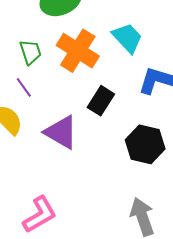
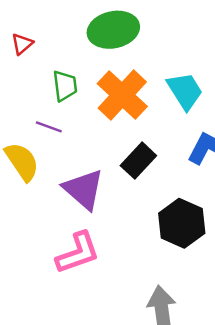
purple line: (24, 87) -> (49, 127), turned -45
pink L-shape: (40, 215) -> (78, 253), moved

